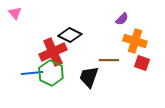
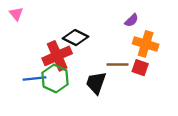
red square: (142, 63) -> (140, 68), moved

